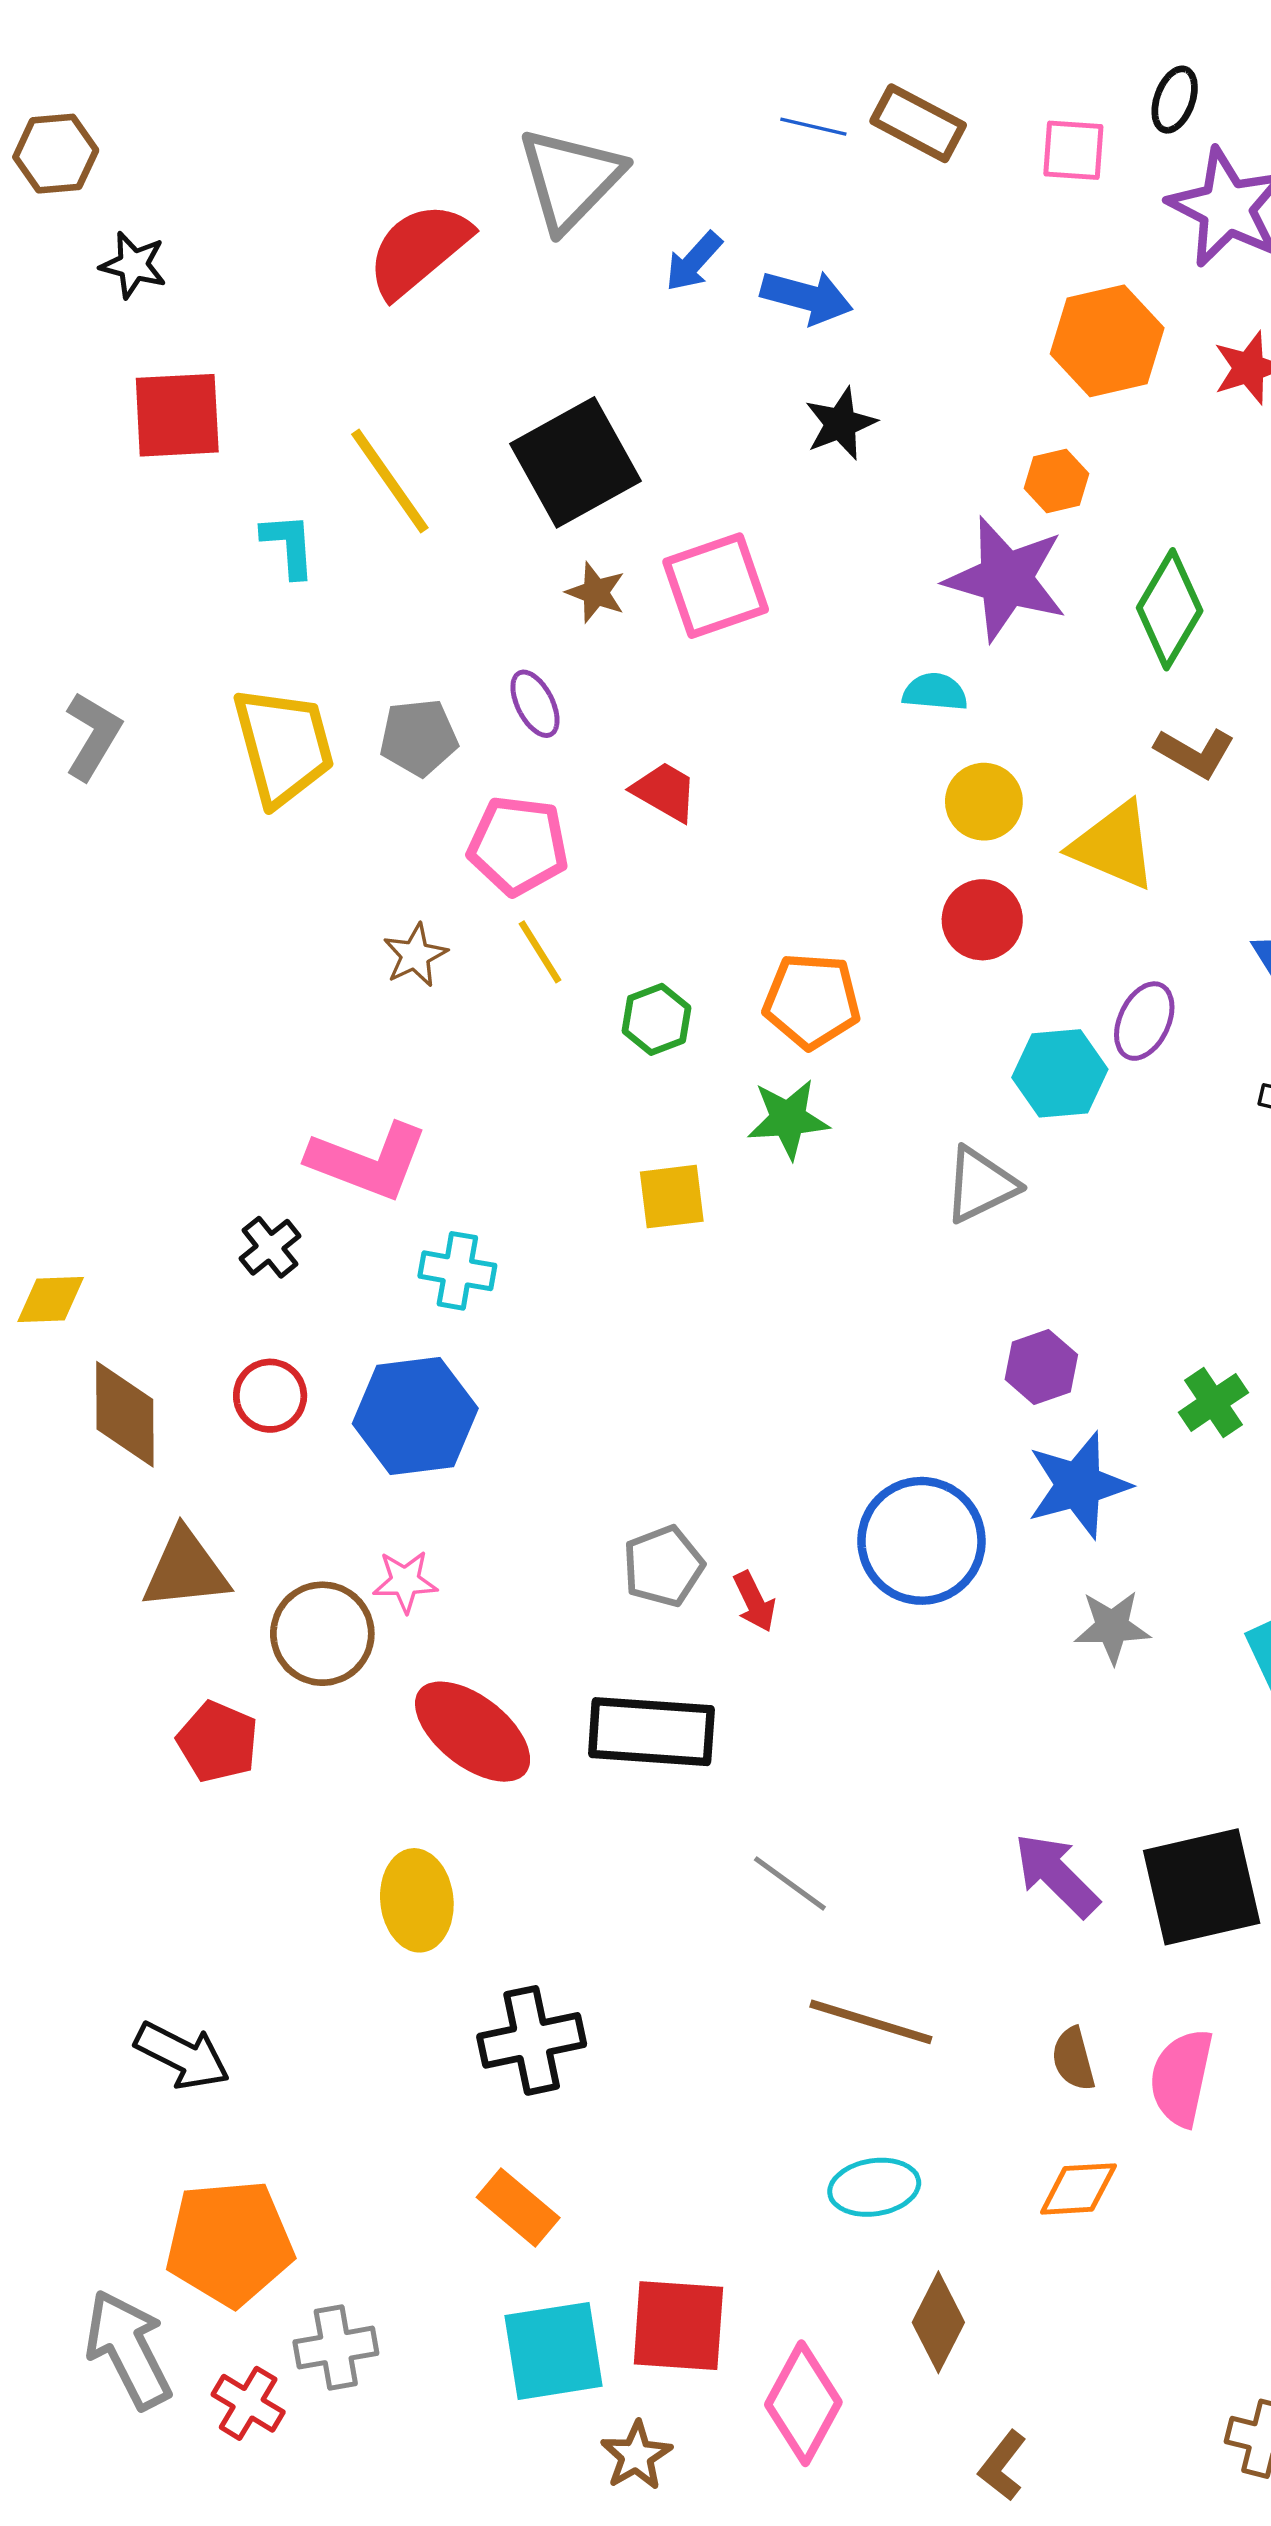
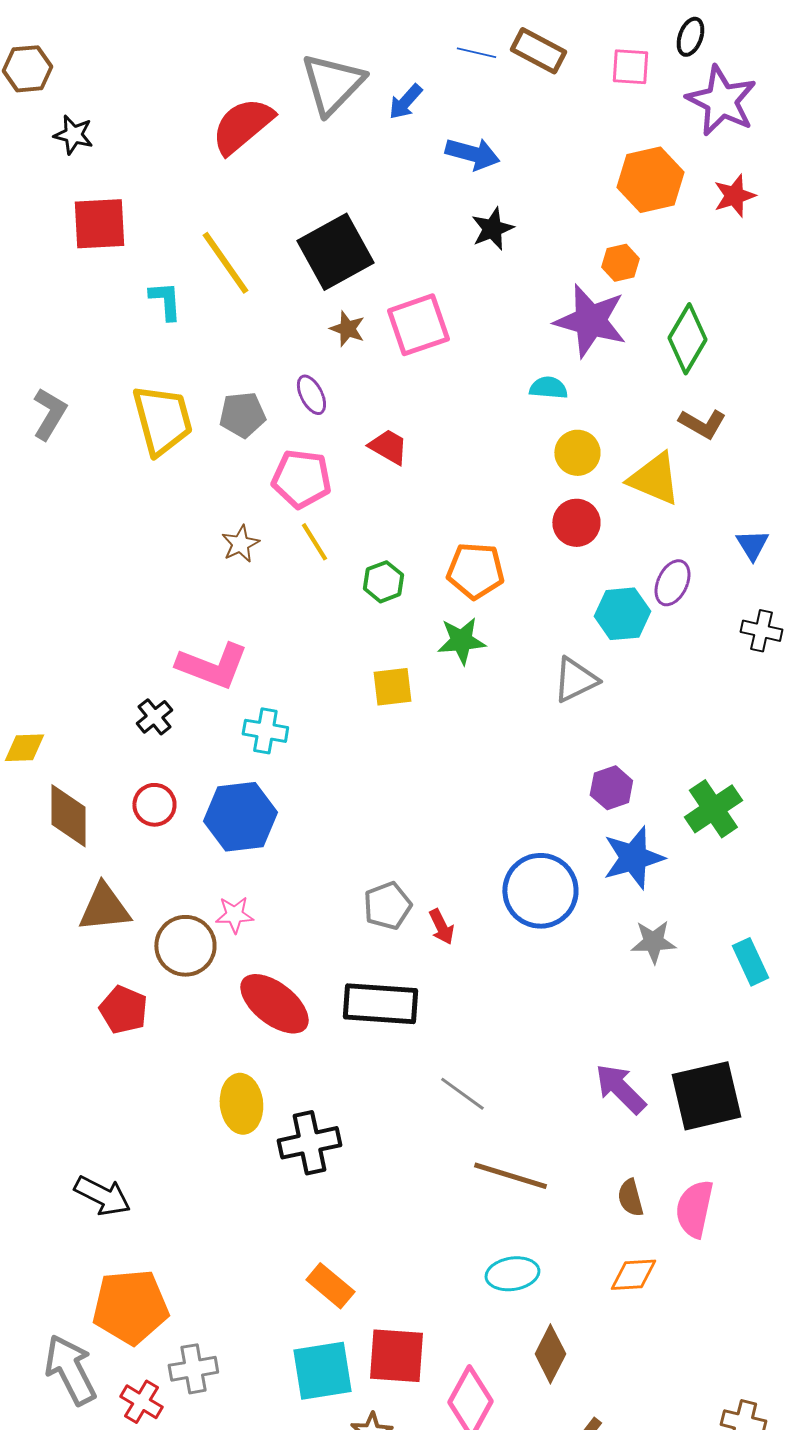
blue arrow: (694, 262) -> (405, 102), moved
green cross: (1213, 1402) -> (713, 809), size x1.4
black cross: (532, 2040) -> (309, 1143), moved
orange rectangle: (518, 2208) -> (330, 1286), moved

